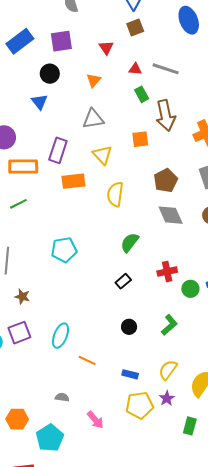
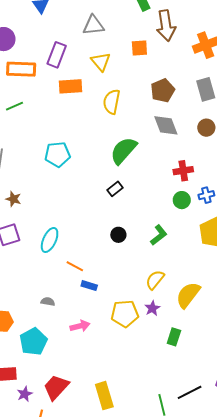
green semicircle: (130, 242) -> (123, 151), size x1.4
red cross: (167, 272) -> (183, 171), moved
blue rectangle: (130, 374) -> (89, 286), moved
pink arrow: (95, 420) -> (80, 326), turned -66

